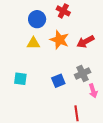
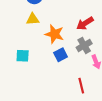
orange star: (59, 40) -> (54, 34), moved
red arrow: (85, 42) -> (85, 23), moved

